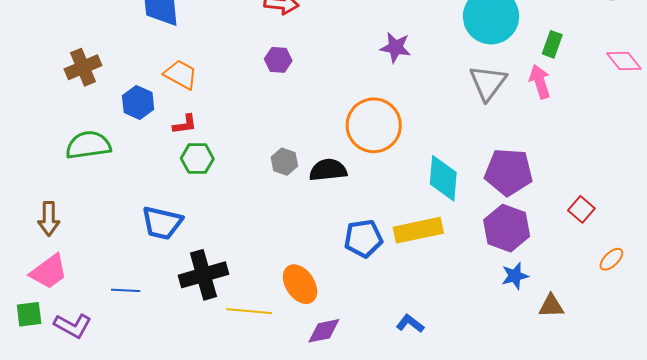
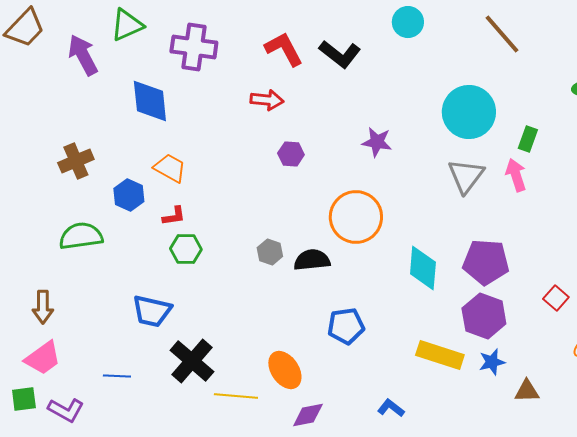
purple hexagon: (278, 60) -> (291, 154), moved
yellow rectangle: (418, 230) -> (440, 355), moved, turned 30
black cross: (203, 275) -> (192, 361), turned -33

